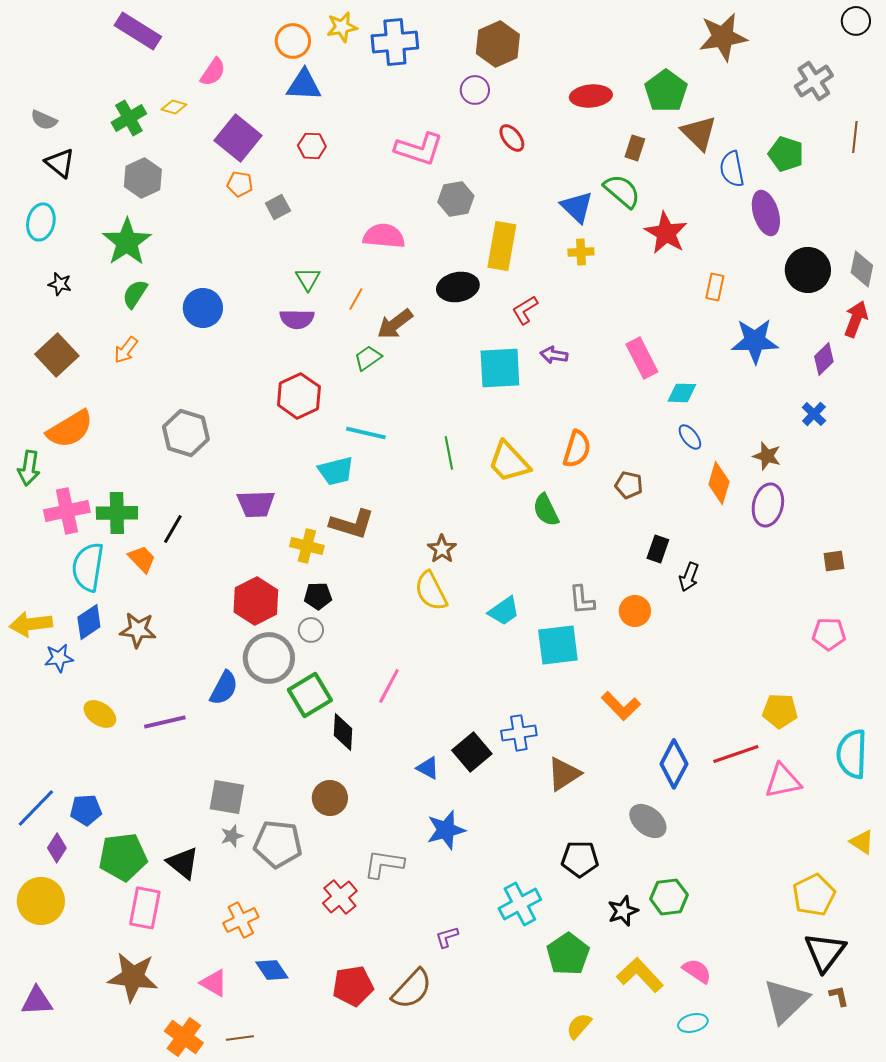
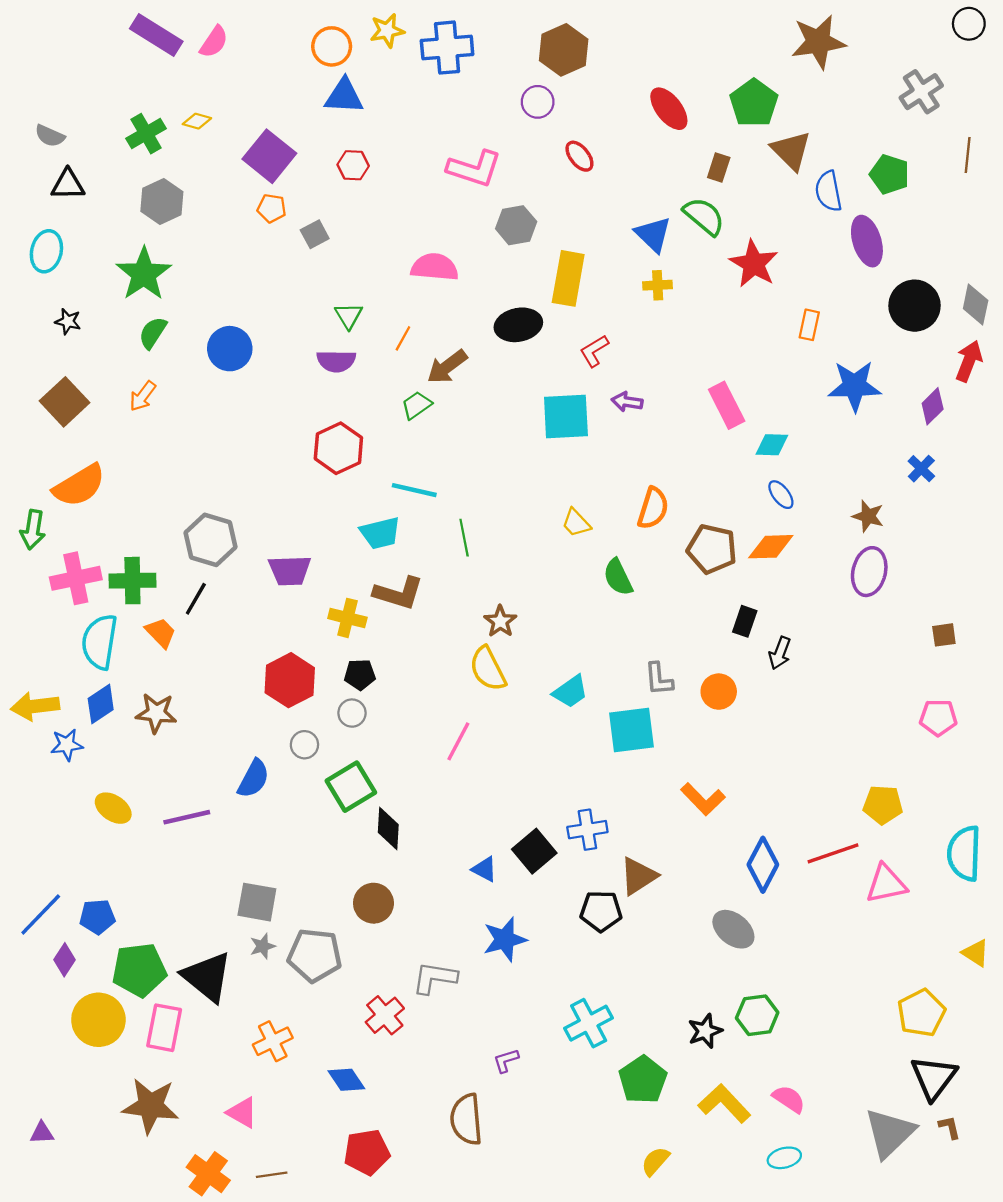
pink semicircle: (213, 72) -> (214, 42), moved
red ellipse: (591, 96) -> (669, 109), turned 57
black triangle: (60, 163) -> (68, 184), turned -40
gray hexagon: (186, 433) -> (211, 540), moved
green line: (449, 453) -> (464, 538), moved
yellow trapezoid: (509, 462) -> (576, 523), size x0.6
orange diamond: (719, 483) -> (771, 547), moved, turned 72
brown pentagon: (629, 485) -> (712, 549), size x1.6
gray circle: (269, 658) -> (304, 745), size x0.5
pink line: (389, 686) -> (458, 741), moved
black pentagon: (580, 859) -> (601, 911), moved
black triangle: (183, 863) -> (207, 977), size x1.4
yellow circle: (41, 901) -> (98, 1020), moved
blue diamond: (272, 970) -> (346, 1080), moved
red pentagon: (353, 986) -> (367, 1152), moved
brown semicircle: (412, 989) -> (466, 1119), turned 132
purple triangle: (37, 1001) -> (42, 1133), size x0.7

